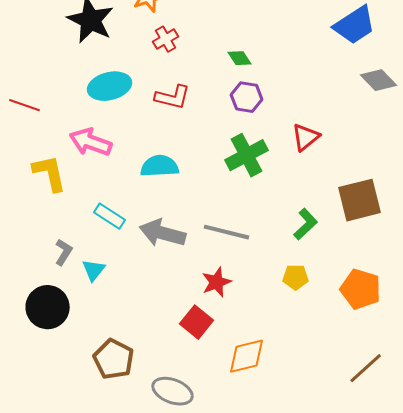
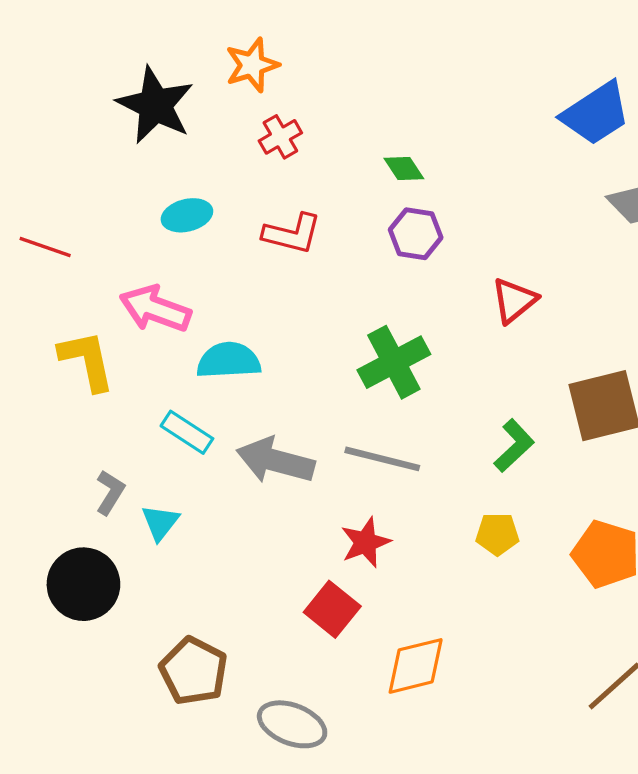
cyan ellipse: (110, 86) -> (187, 215), size x0.7
green cross: (247, 155) -> (394, 362), moved
cyan semicircle: (160, 166) -> (229, 360), moved

